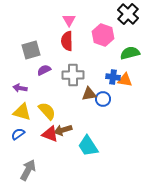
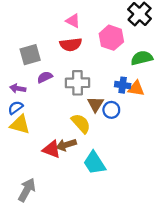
pink triangle: (69, 20) -> (73, 21), turned -32
red semicircle: (67, 41) -> (71, 44), turned -96
purple arrow: (20, 88) -> (18, 88), moved
brown triangle: (89, 94) -> (96, 104), turned -49
yellow semicircle: (47, 111) -> (81, 123), moved
blue semicircle: (18, 134) -> (15, 108), moved

